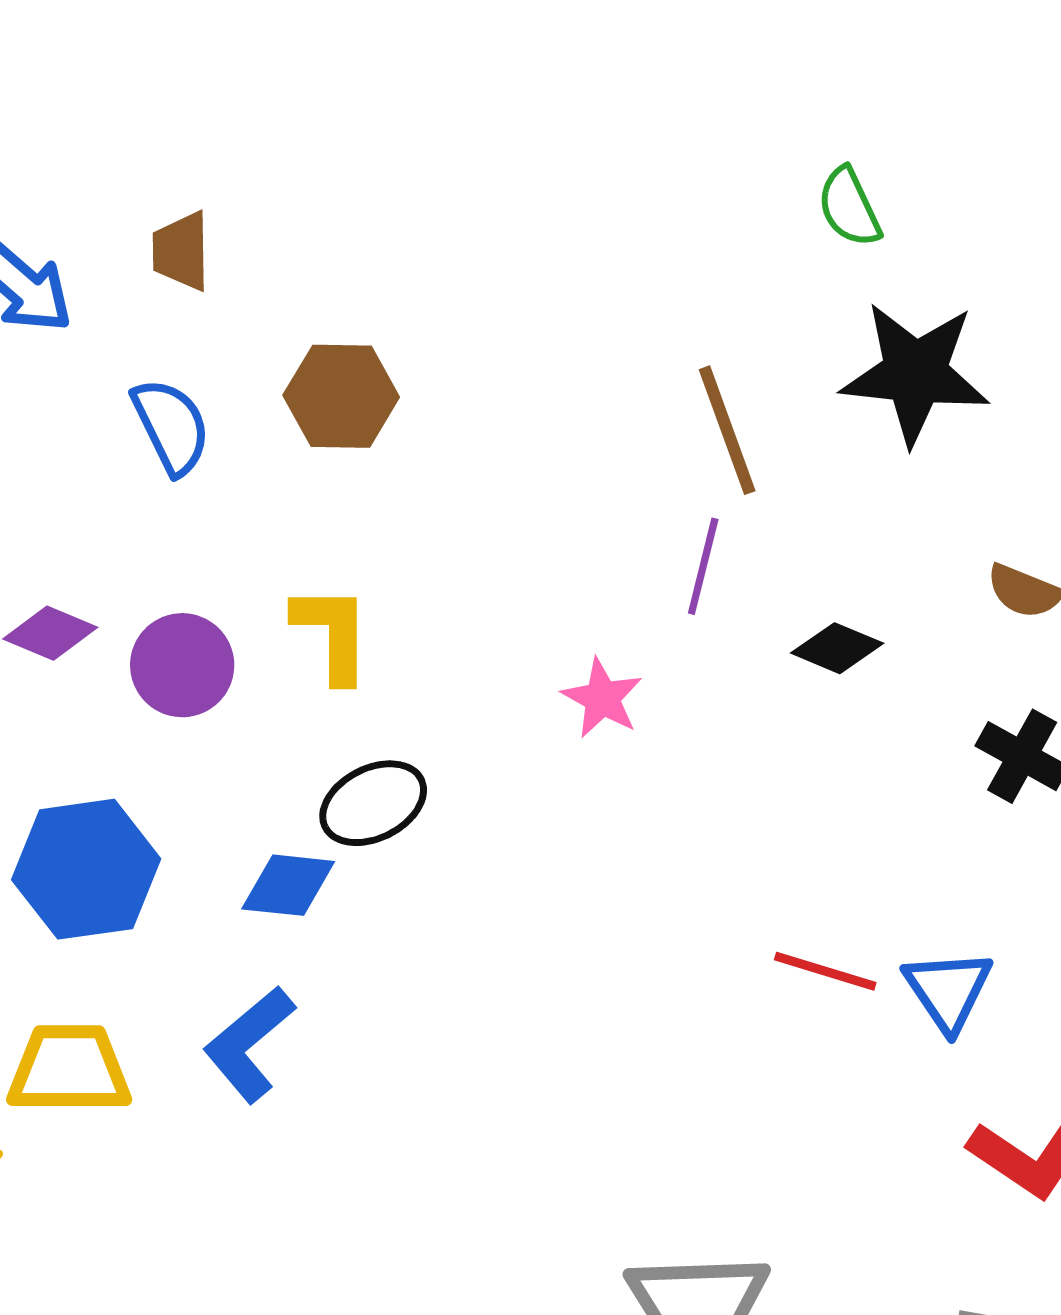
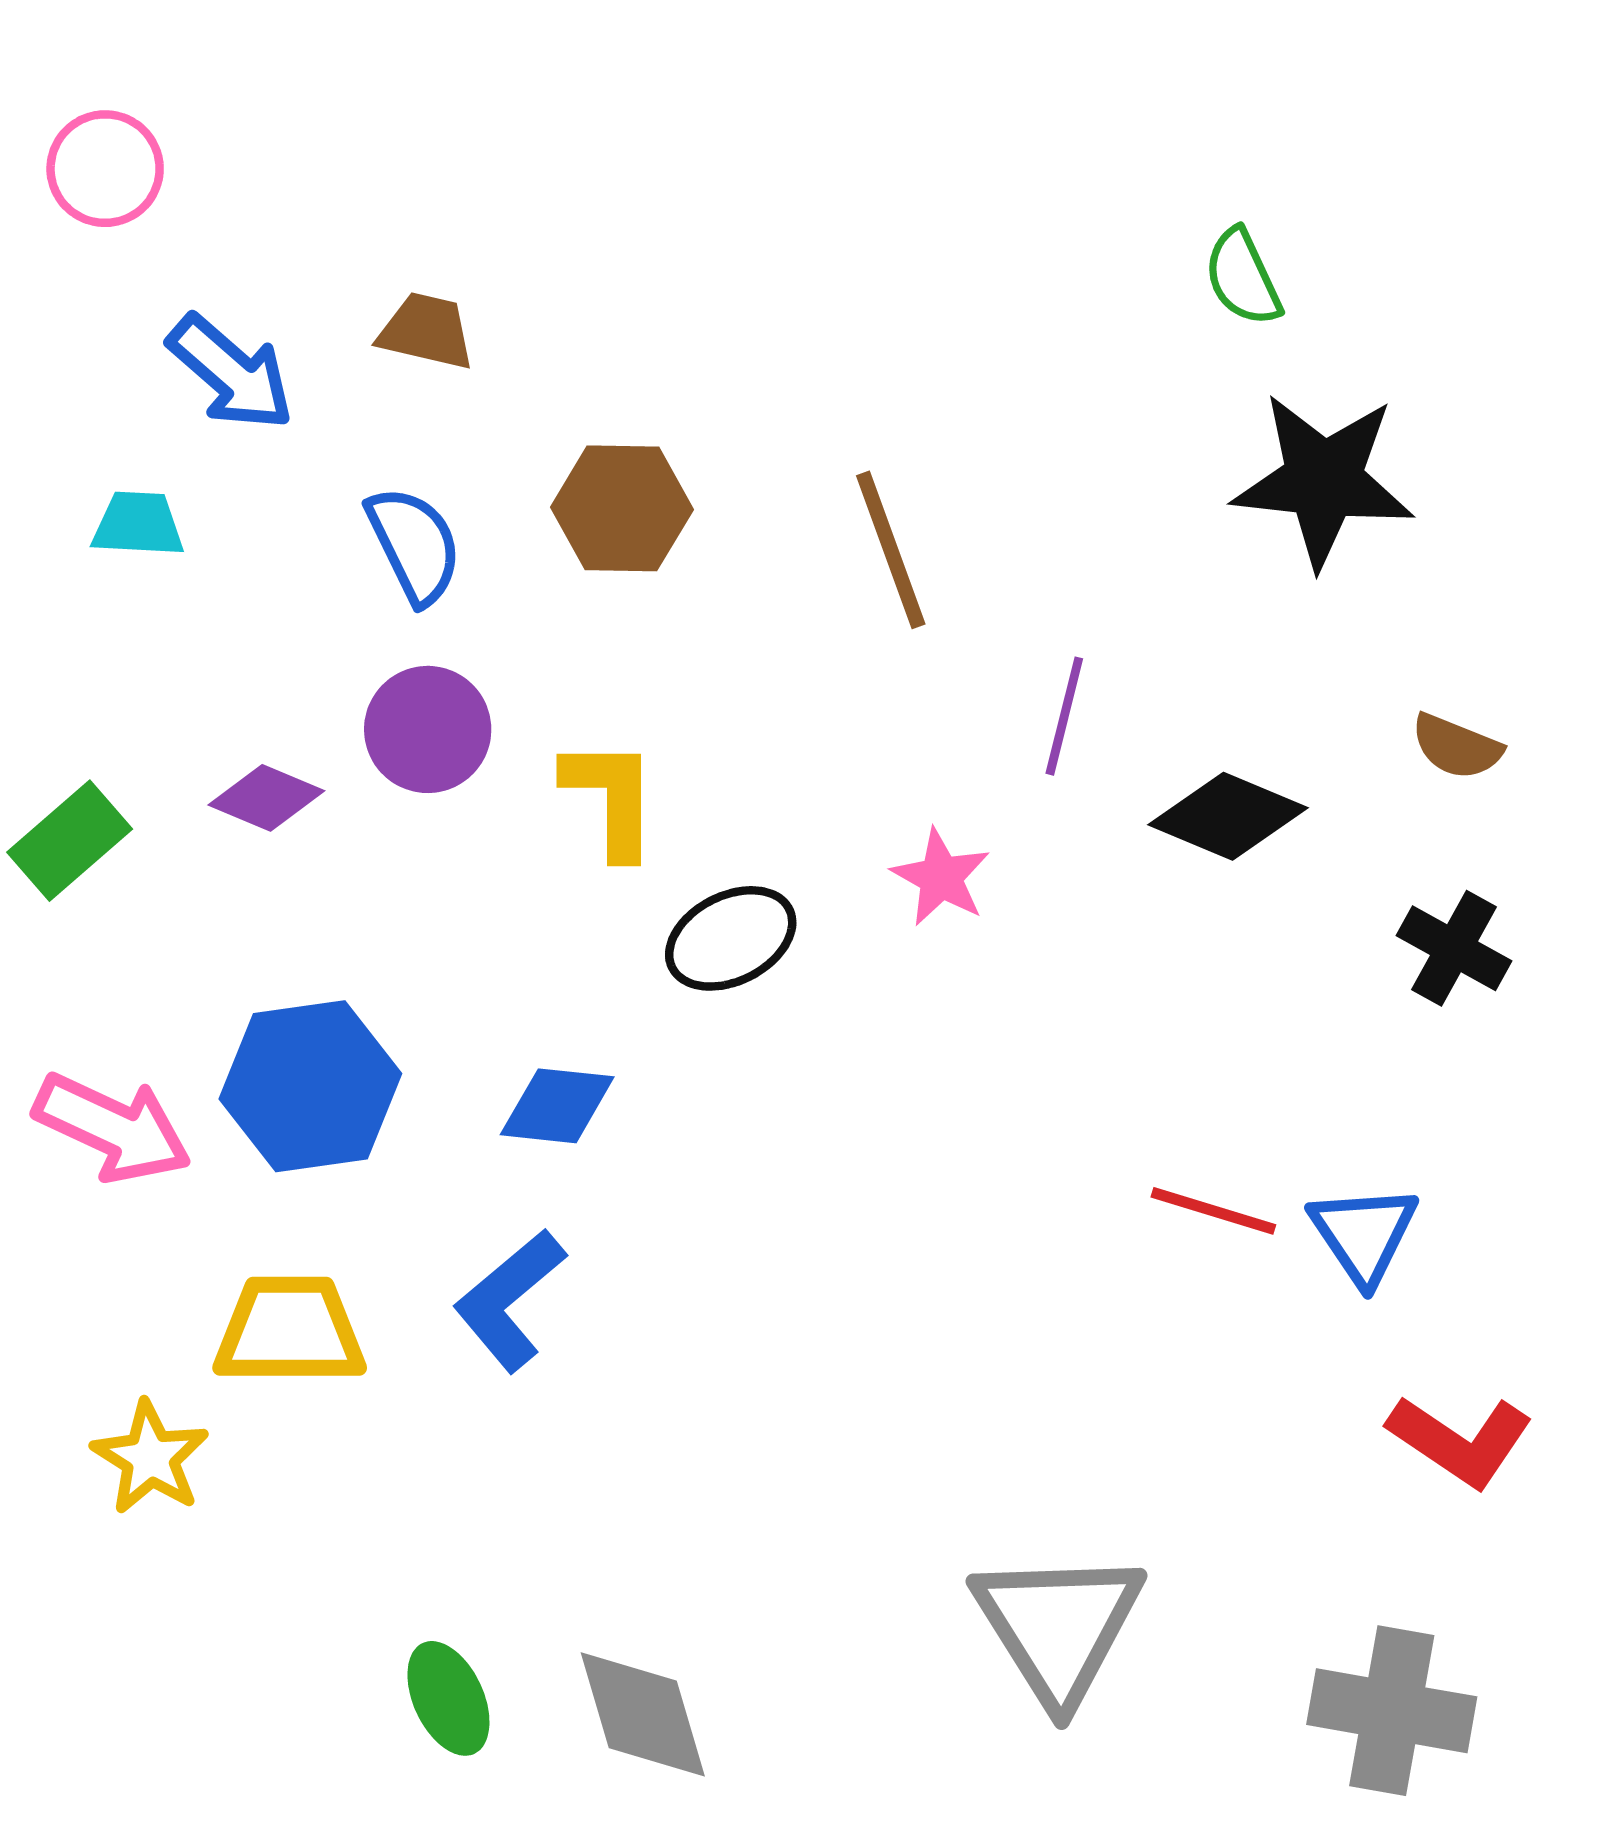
brown trapezoid: (181, 251) -> (426, 331), turned 104
brown line: (727, 430) -> (891, 550), moved
black diamond: (837, 648) -> (1228, 816), size x1.4
purple circle: (182, 665) -> (428, 729), moved
black ellipse: (373, 803) -> (731, 938), moved

